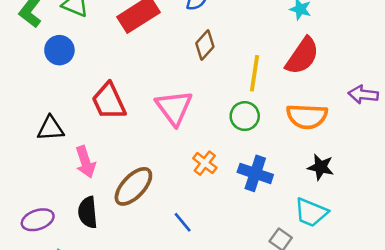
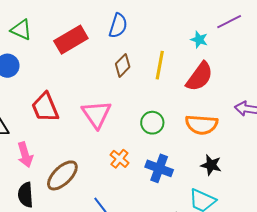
yellow line: (255, 73) -> (160, 65), moved

